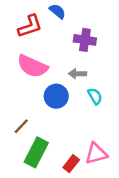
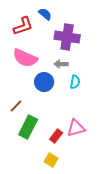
purple cross: (85, 40) -> (67, 37), size x1.4
cyan semicircle: (95, 96) -> (75, 82), turned 40

